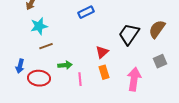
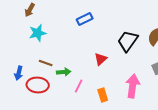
brown line: (46, 46) -> (46, 63), moved, turned 40
orange rectangle: (104, 72) -> (103, 95), moved
pink line: (80, 79) -> (79, 86), turned 32

